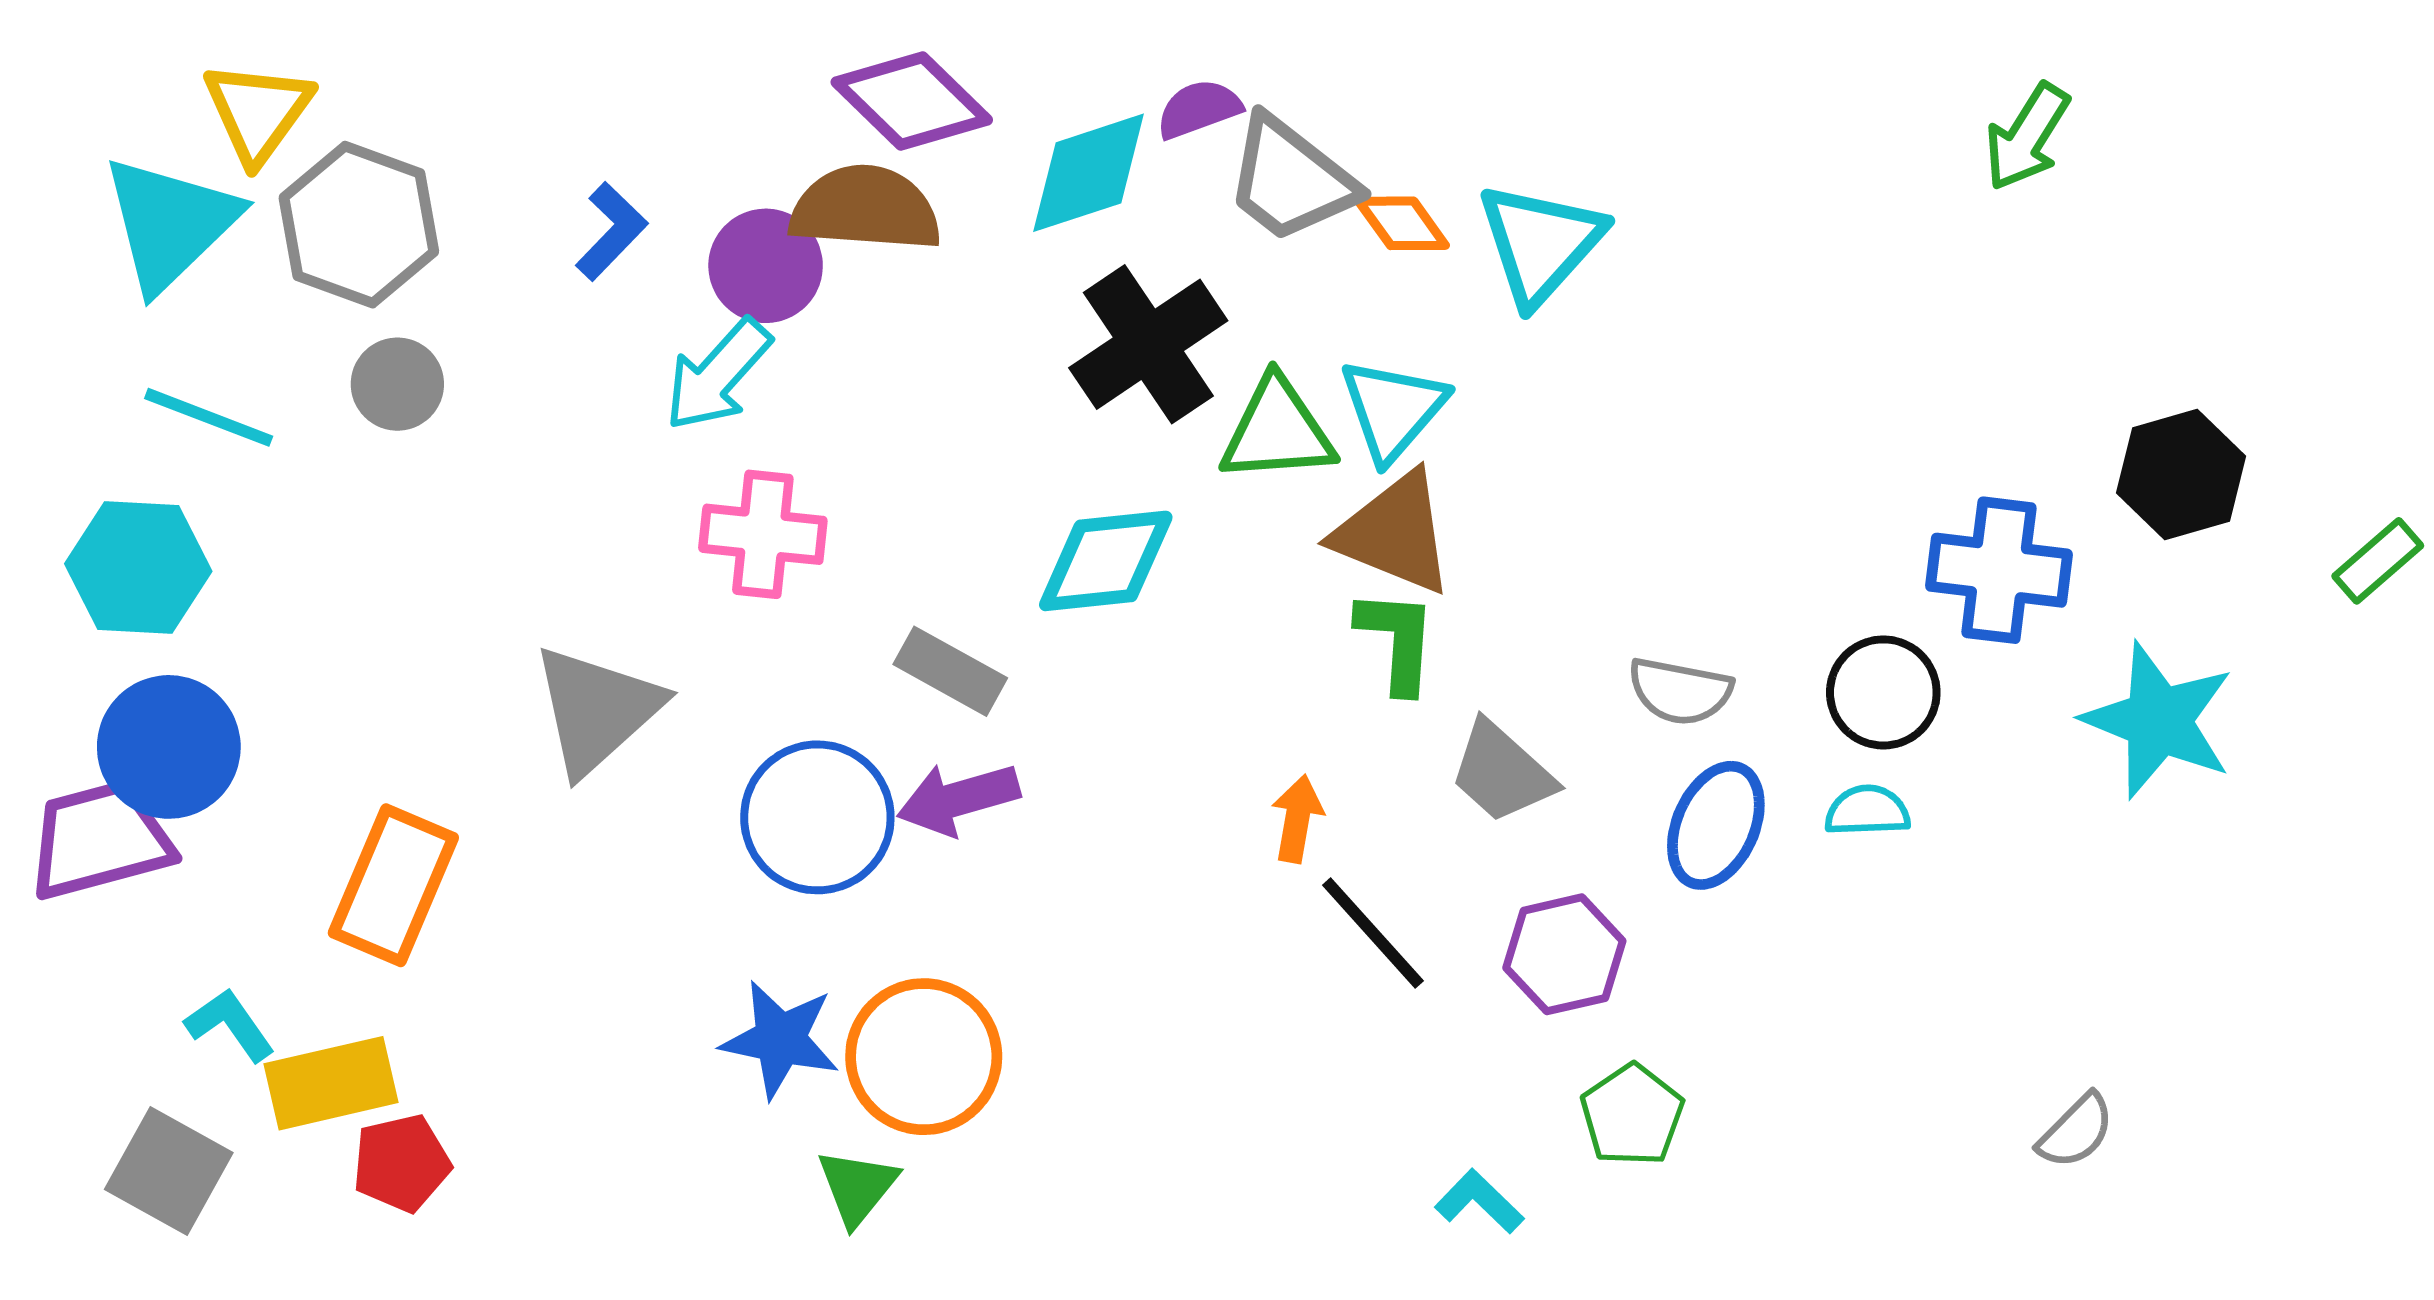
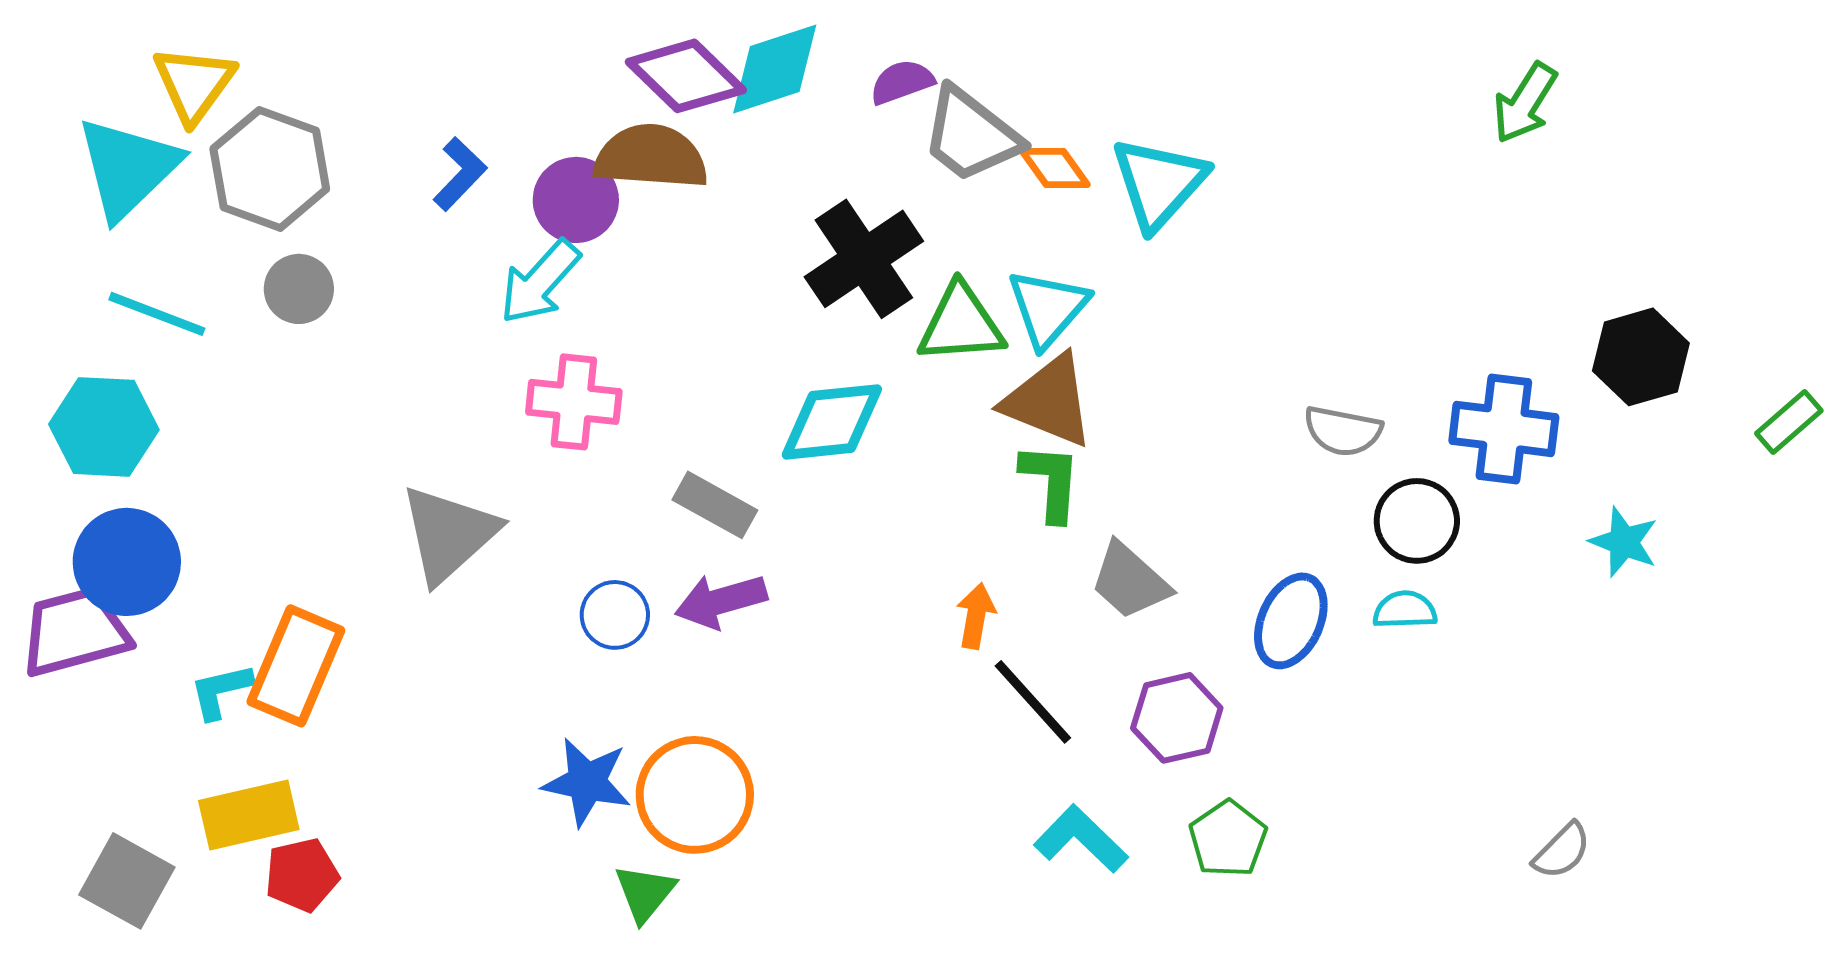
cyan diamond: (1089, 173) -> (775, 69), moved
gray semicircle: (1680, 691) -> (1343, 431), moved
cyan star: (2158, 720) -> (1624, 542), size x0.6
blue circle: (817, 817) -> (615, 615), size x0.6
cyan L-shape: (230, 1025) -> (221, 691), moved, turned -68
cyan L-shape: (1479, 1202) -> (1081, 839), moved, size x1.4

